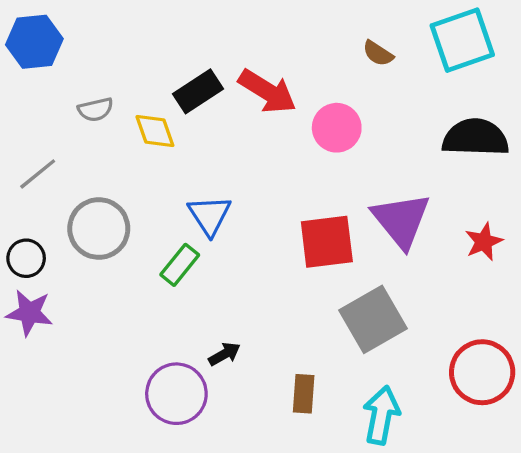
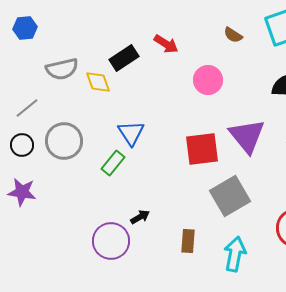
blue hexagon: (34, 42) -> (25, 28), size x0.7
red arrow: (267, 91) -> (166, 44), moved, size x0.7
gray semicircle: (95, 110) -> (62, 69), size x1.5
black circle: (26, 258) -> (22, 145), moved

